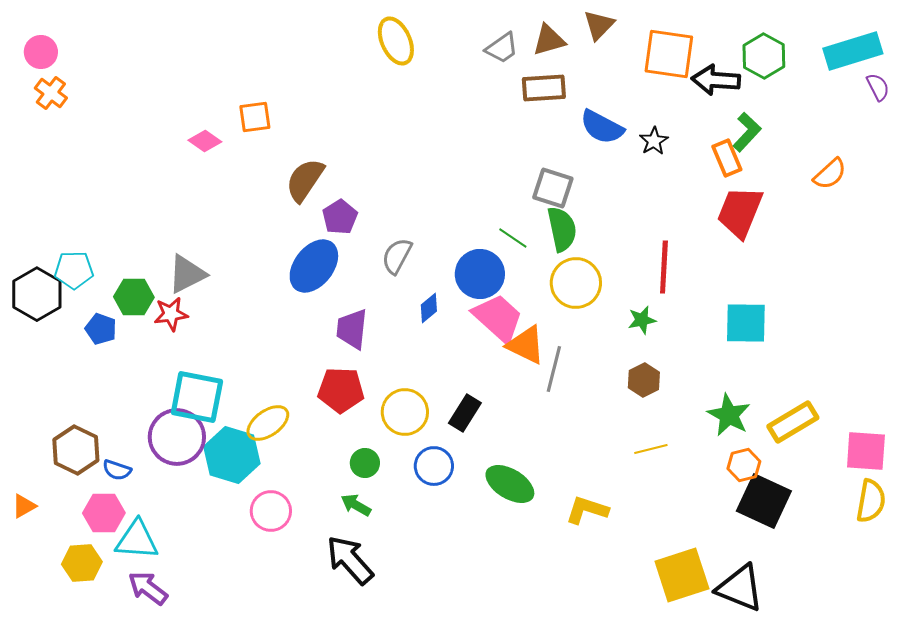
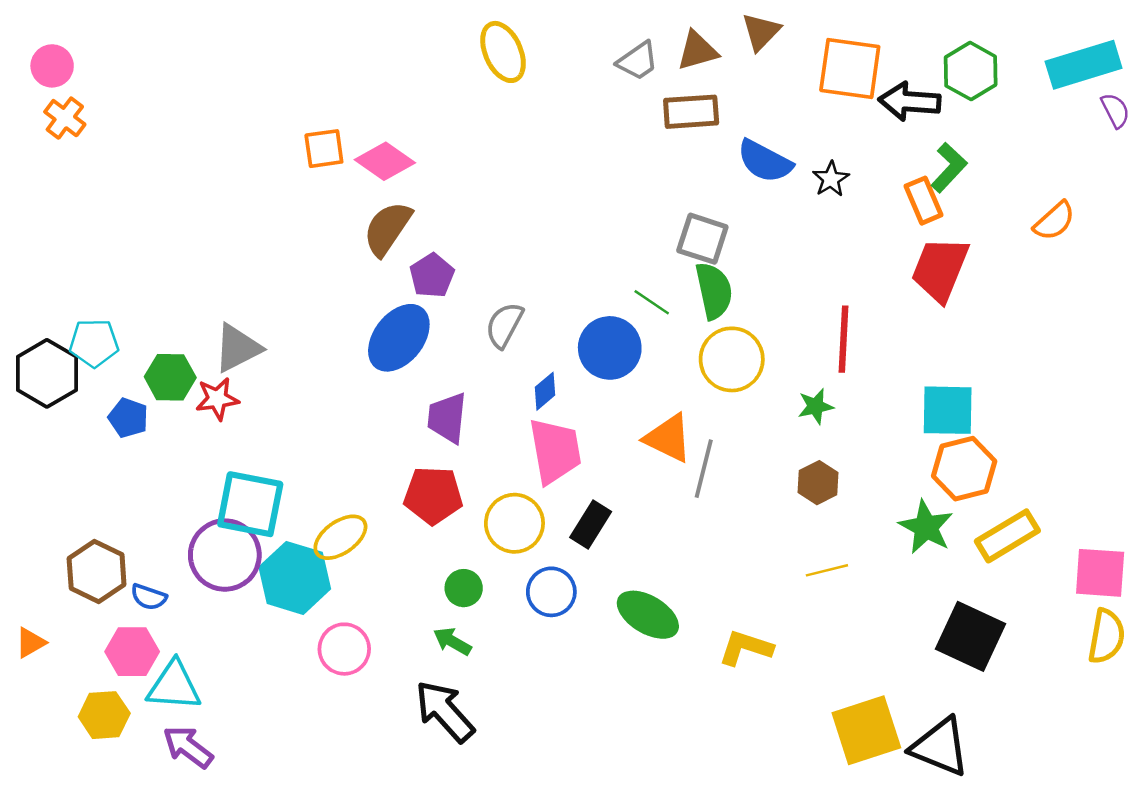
pink diamond: (205, 141) -> (385, 161), moved, size x1.4
pink trapezoid: (498, 318) -> (555, 451), moved, turned 38
orange hexagon: (744, 465) -> (964, 469), moved, size x1.5

